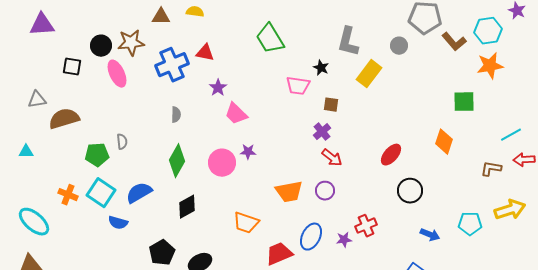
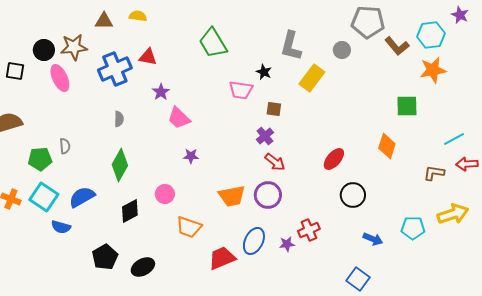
pink circle: (222, 163) -> (165, 194), moved, size x0.7
purple circle: (325, 191) -> (268, 195), size x1.4

